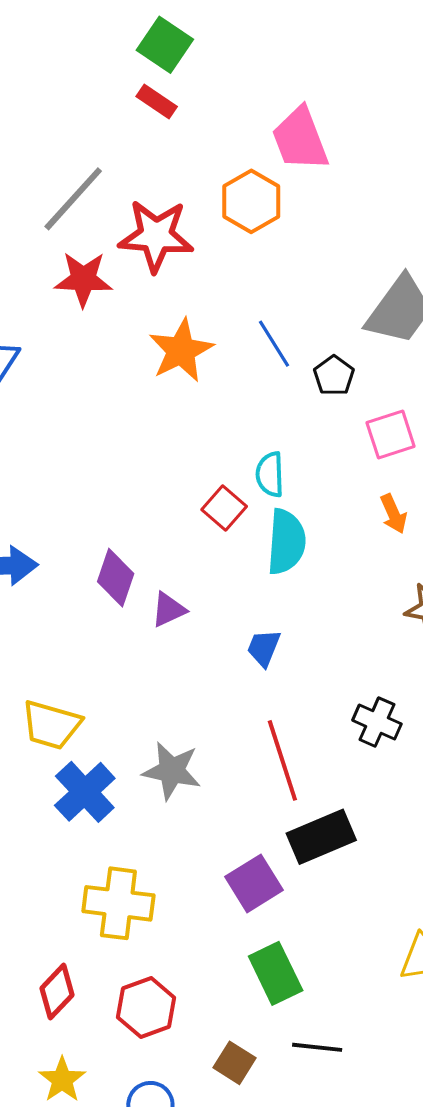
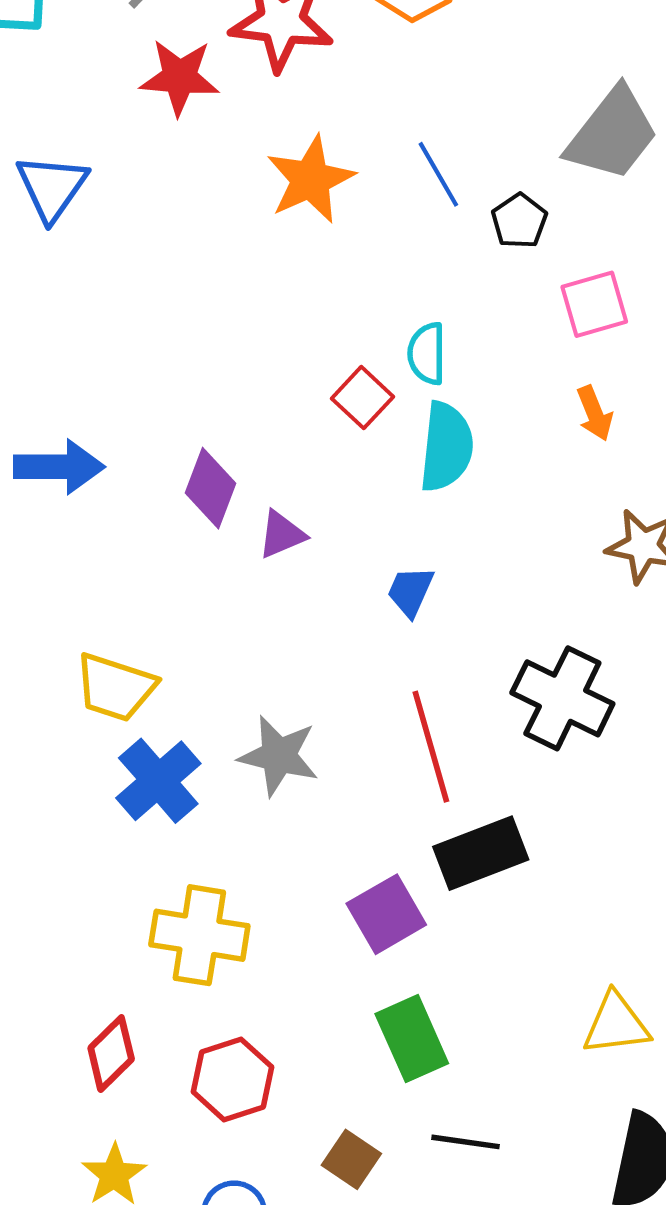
black cross: (377, 722) -> (562, 698), size x1.5

